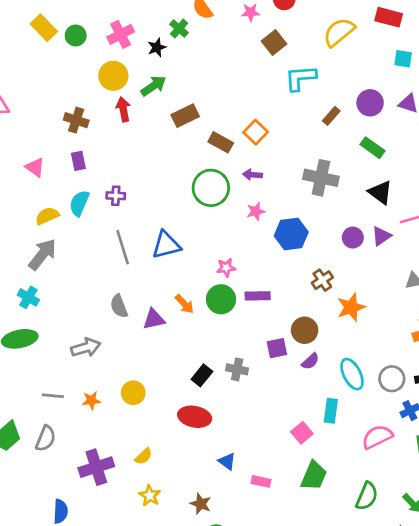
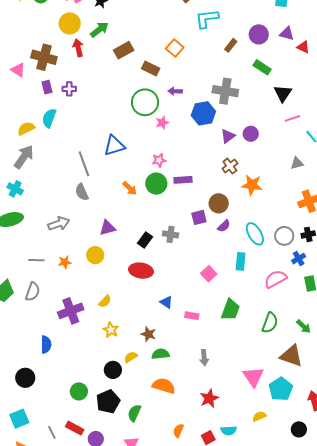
brown cross: (76, 120) -> (44, 57), size x1.4
orange square: (256, 132) -> (175, 48), moved
pink triangle: (35, 167) -> (18, 70), moved
black triangle: (380, 192) -> (283, 93), moved, turned 30
purple cross: (116, 196) -> (69, 89), moved
pink star: (256, 211) -> (162, 123), moved
blue hexagon: (291, 234) -> (203, 113), moved
purple triangle: (381, 236) -> (228, 136), moved
gray line: (123, 247) -> (84, 164), moved
orange star: (351, 307) -> (252, 185), turned 30
purple triangle: (154, 319) -> (107, 228), moved
pink square: (302, 433) -> (209, 274), moved

